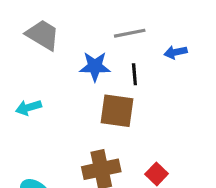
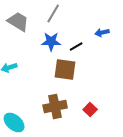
gray line: (130, 33) -> (53, 14), moved, turned -48
black line: (134, 74) -> (76, 46), turned 64

